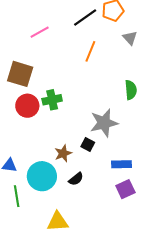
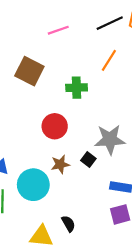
green cross: (52, 100) -> (77, 88), moved
red circle: (27, 106) -> (55, 126), moved
black semicircle: (76, 179) -> (68, 224), moved, turned -91

